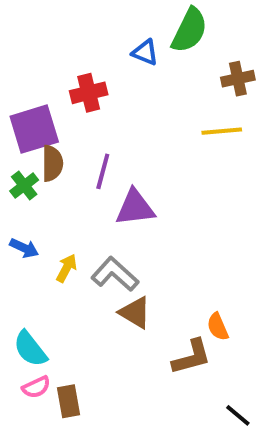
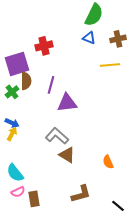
blue triangle: (145, 52) -> (89, 38), moved
yellow arrow: (66, 268) -> (12, 134), moved
brown L-shape: (191, 357) -> (81, 194), moved

